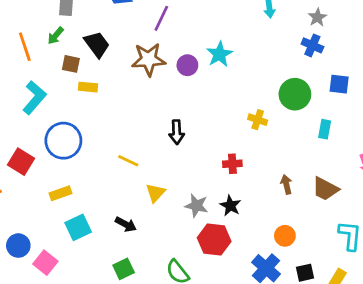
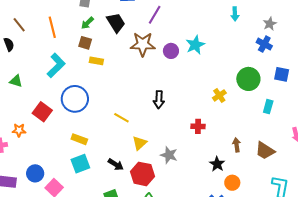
green arrow: (56, 36) -> (87, 23), moved
black trapezoid: (97, 44) -> (116, 23), moved
yellow cross: (258, 120) -> (219, 95), turned 32
yellow rectangle: (60, 193) -> (79, 139), moved, turned 35
black star: (230, 206) -> (217, 164), moved
red hexagon: (214, 240) -> (143, 174), moved

